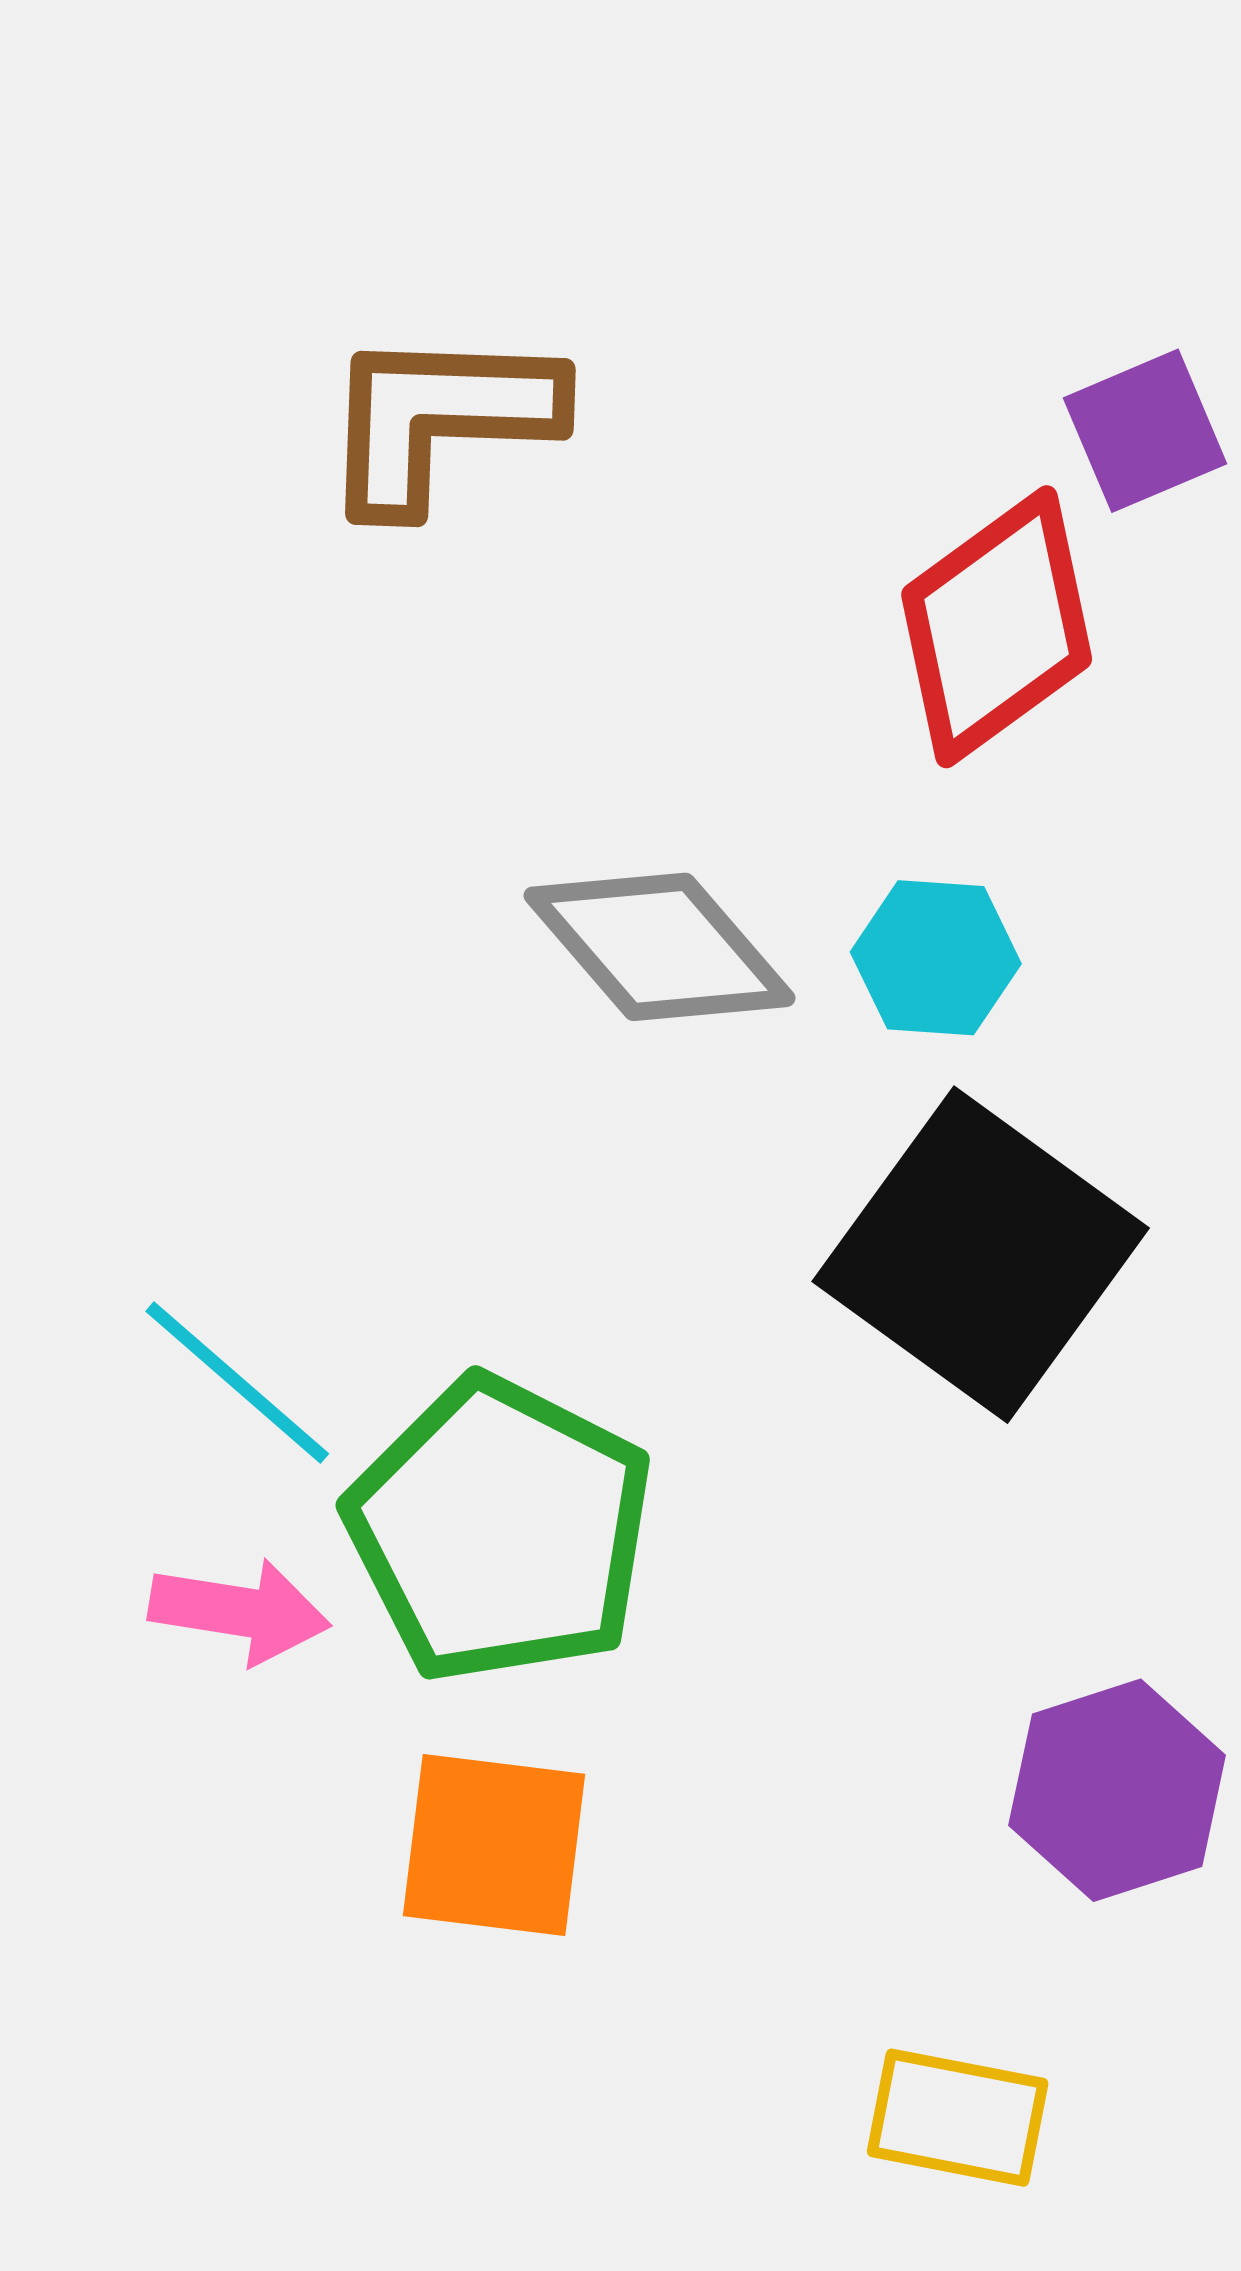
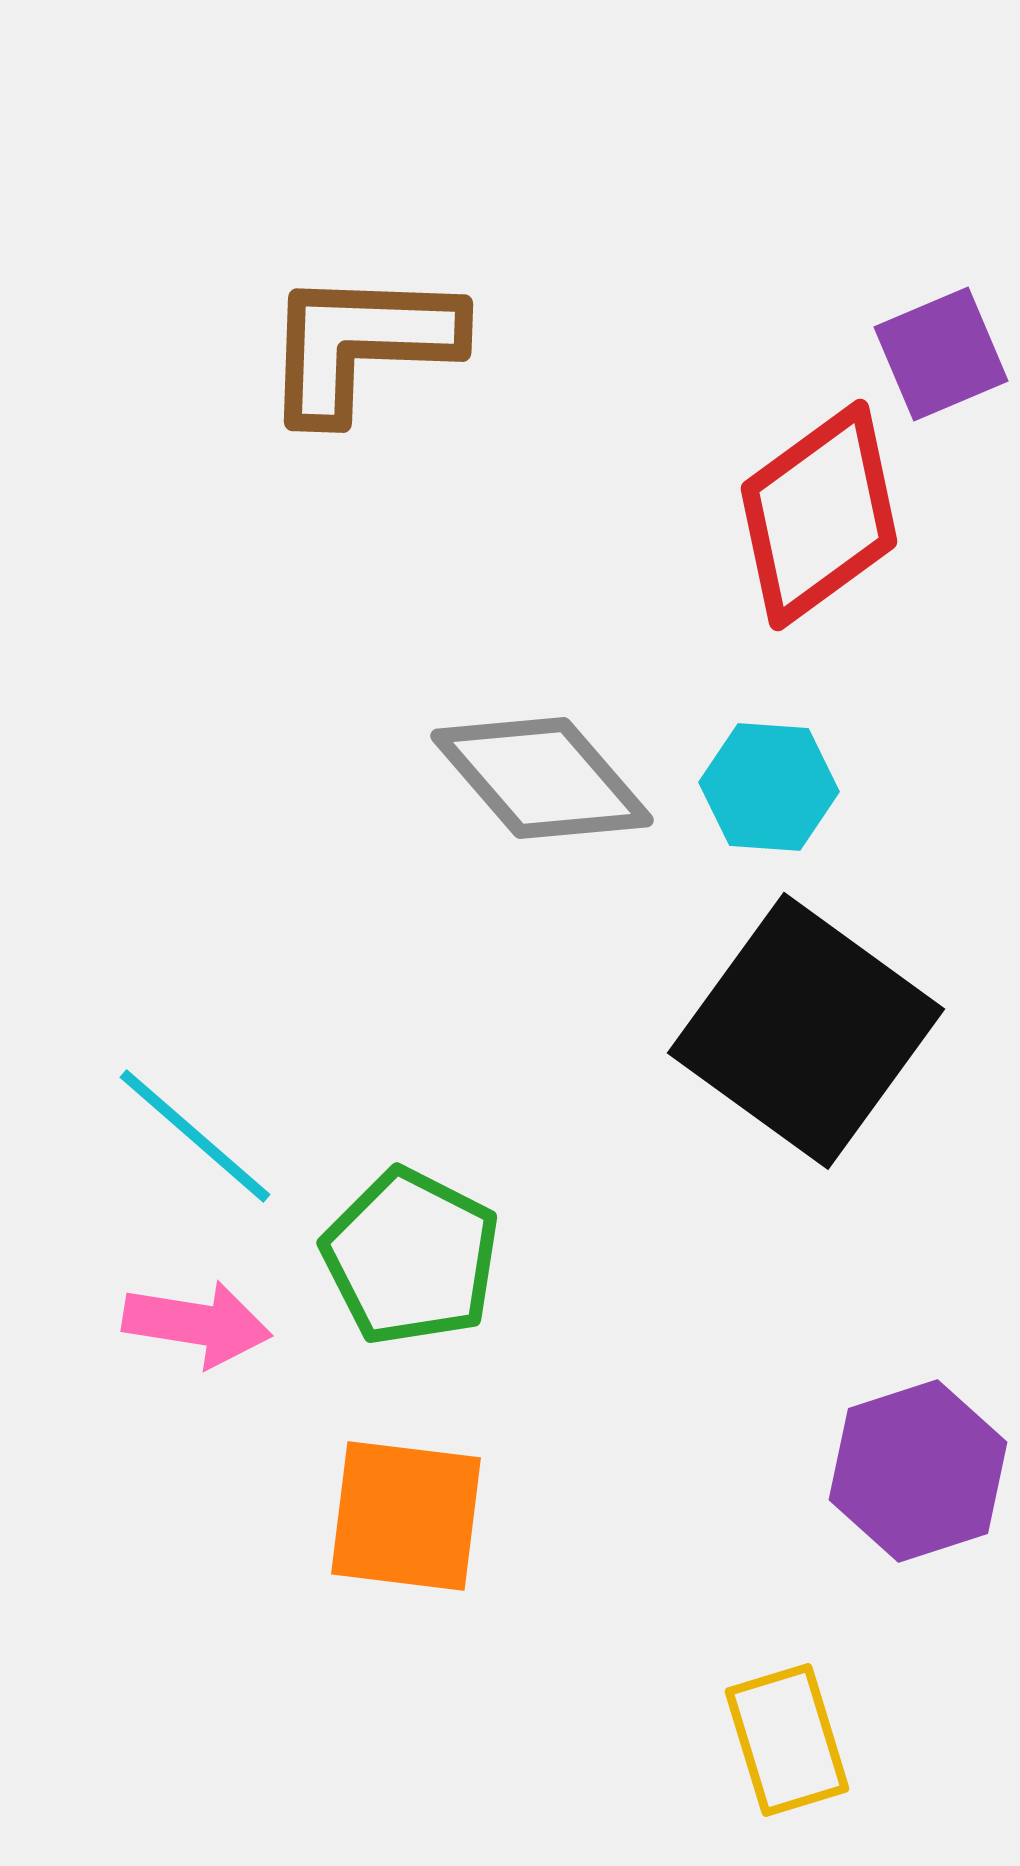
green pentagon: (500, 1530) -> (411, 1257), size x0.7
yellow rectangle: (958, 2118) -> (787, 1740), turned 62

